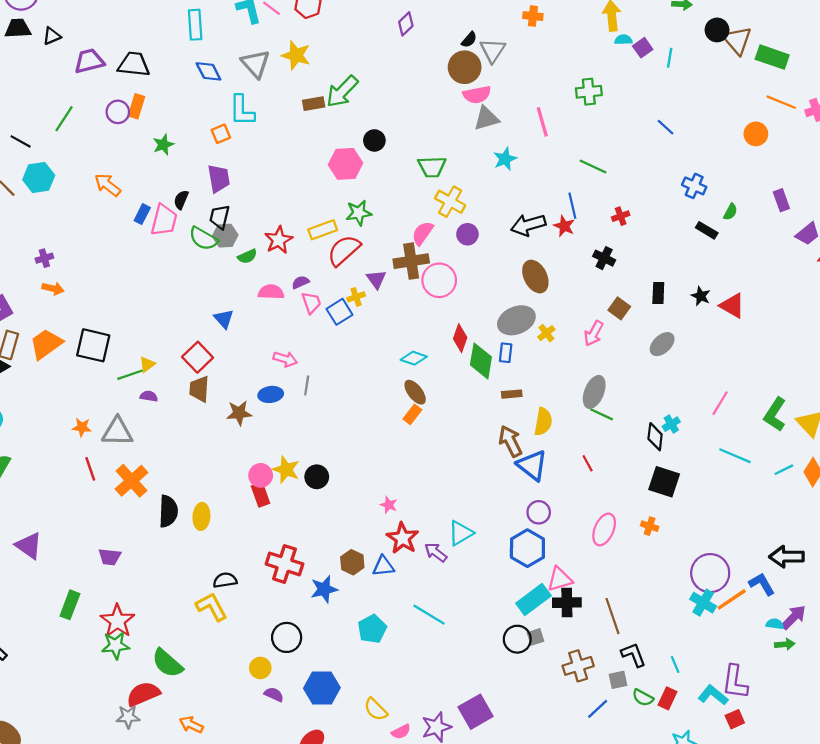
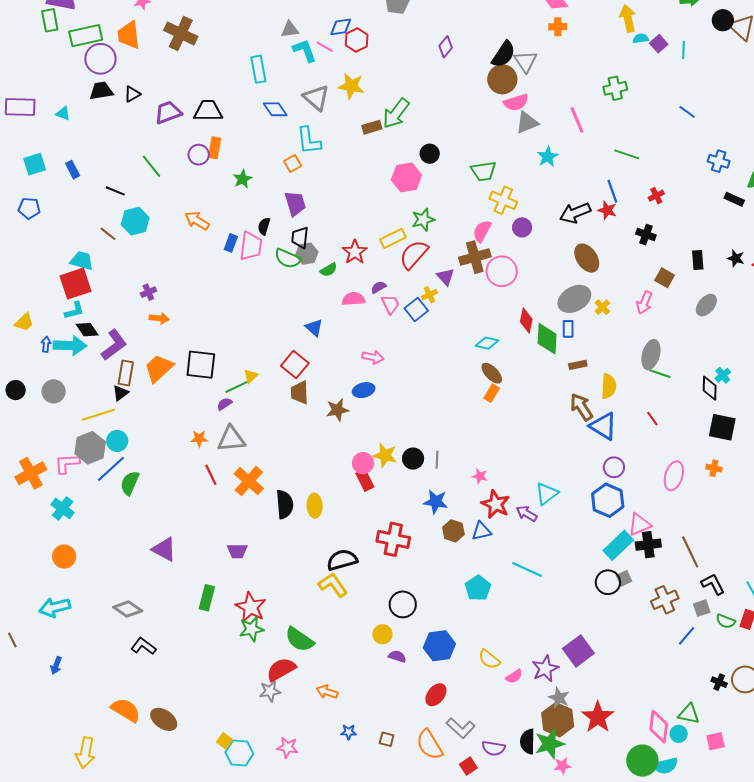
black semicircle: (469, 40) -> (504, 54), size x1.8
green line: (64, 119) -> (152, 166), turned -65
gray line: (307, 385) -> (437, 460), moved
purple semicircle: (149, 396) -> (224, 404), moved, turned -35
black semicircle: (225, 580) -> (342, 560), size x1.4
blue star: (324, 589) -> (436, 502), moved, turned 30

